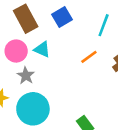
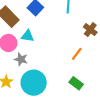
orange line: (89, 57) -> (77, 54), moved

